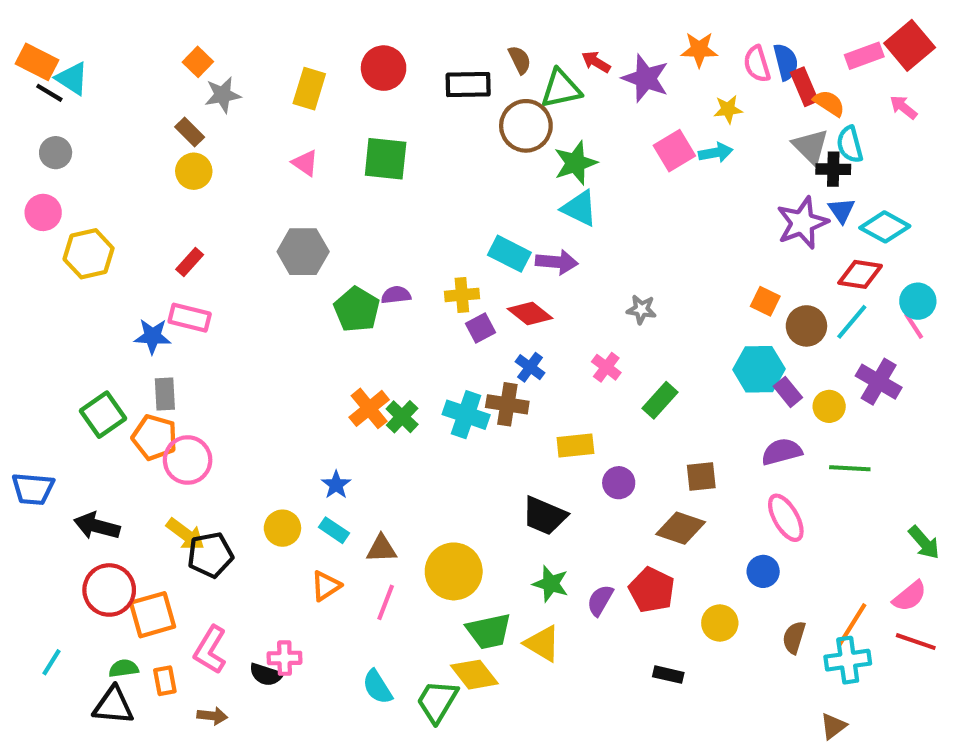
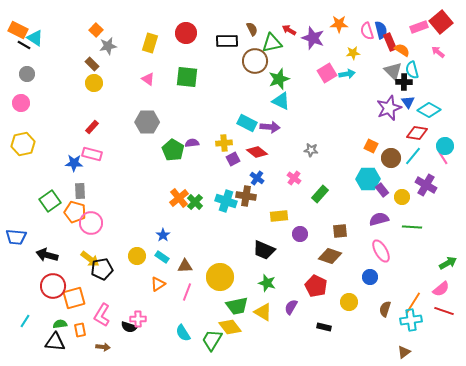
yellow hexagon: (89, 254) -> (23, 144), moved
green arrow: (924, 543) -> (448, 263), turned -78
purple semicircle: (600, 600) -> (291, 307), moved

